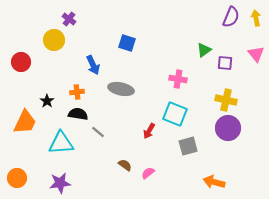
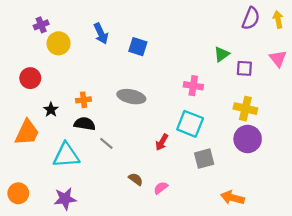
purple cross: (69, 19) -> (41, 25), moved, turned 32
red circle: (21, 62) -> (30, 78), moved
blue arrow: (93, 65) -> (101, 34), moved

